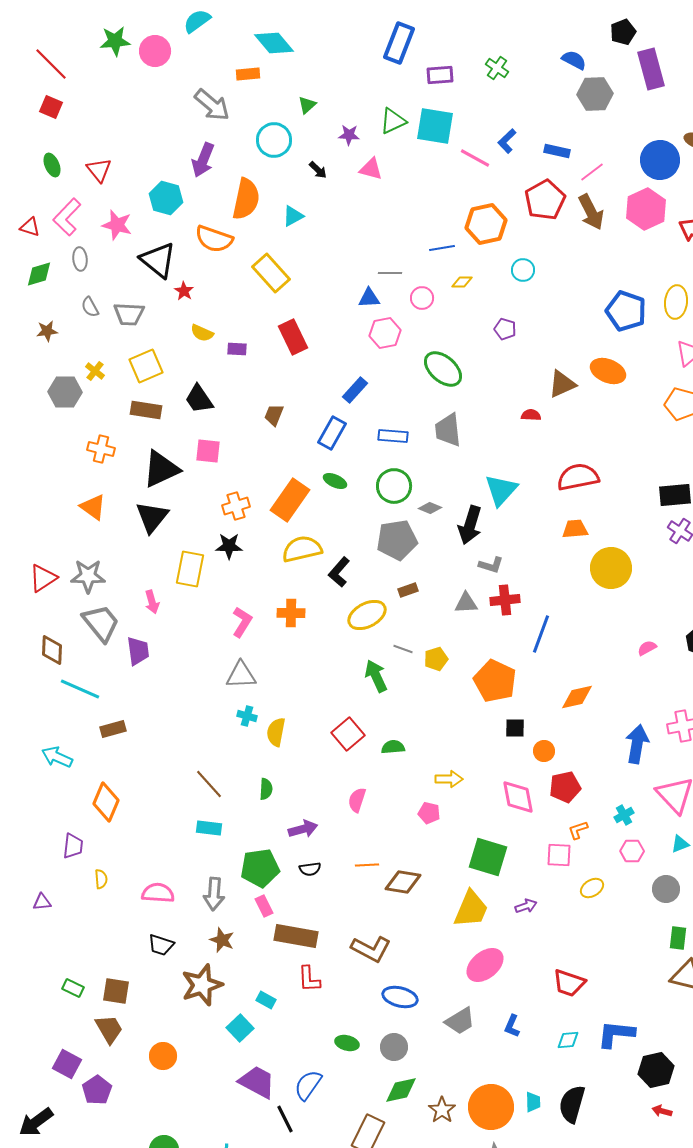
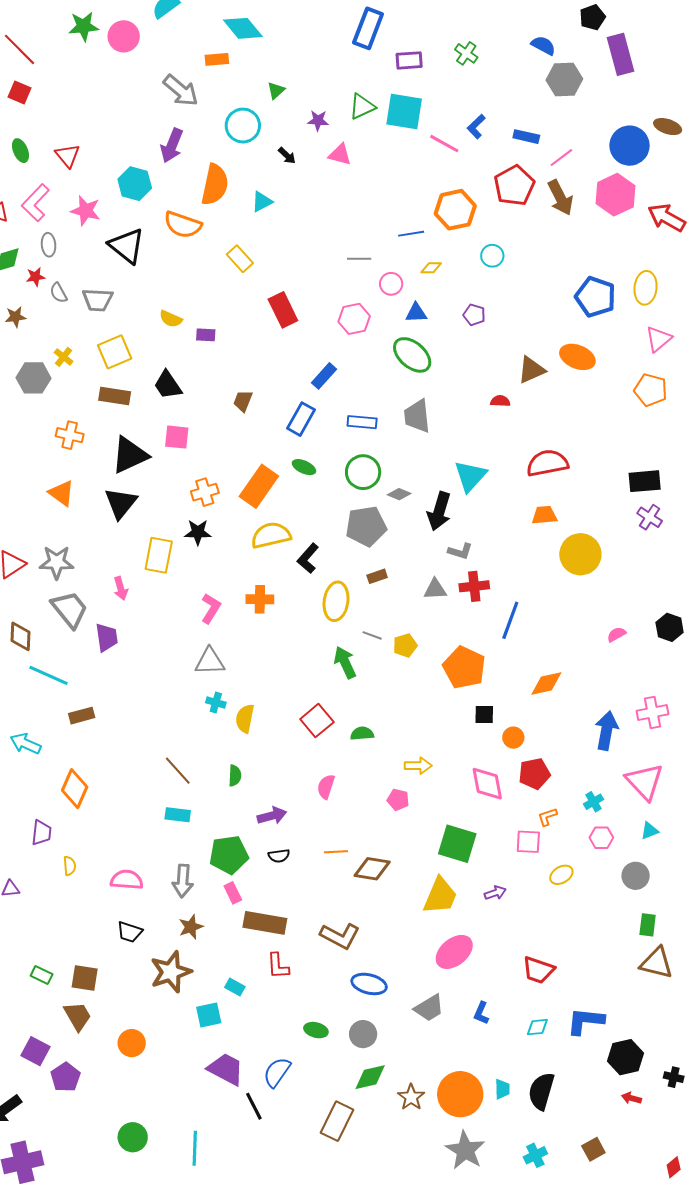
yellow rectangle: (271, 273) -> (240, 259), size x0.7
red star: (184, 291) -> (36, 277), moved, turned 30
blue triangle: (369, 298) -> (416, 313), moved
red rectangle: (293, 337) -> (283, 310), moved
yellow ellipse: (367, 615) -> (336, 601), turned -54
brown star: (222, 940) -> (191, 927), turned 30
cyan square: (240, 1028) -> (209, 1015), turned 32

